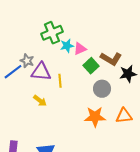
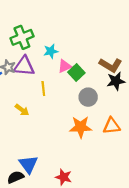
green cross: (52, 33) -> (22, 37), moved
pink triangle: (80, 49) -> (65, 66), moved
brown L-shape: (111, 59) -> (111, 65), moved
purple triangle: (41, 72) -> (24, 66), moved

